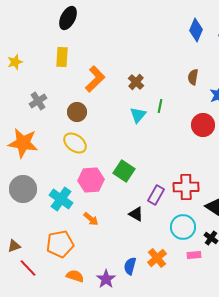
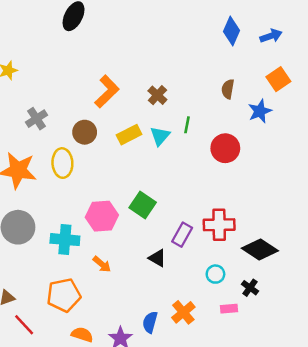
yellow rectangle: (62, 57) -> (129, 135), moved, turned 60
red circle: (203, 125) -> (225, 148), moved
yellow ellipse: (75, 143) -> (62, 163), moved, turned 50
cyan cross: (61, 199) -> (65, 240), turned -30
cyan circle: (183, 227) -> (215, 274), size x0.6

